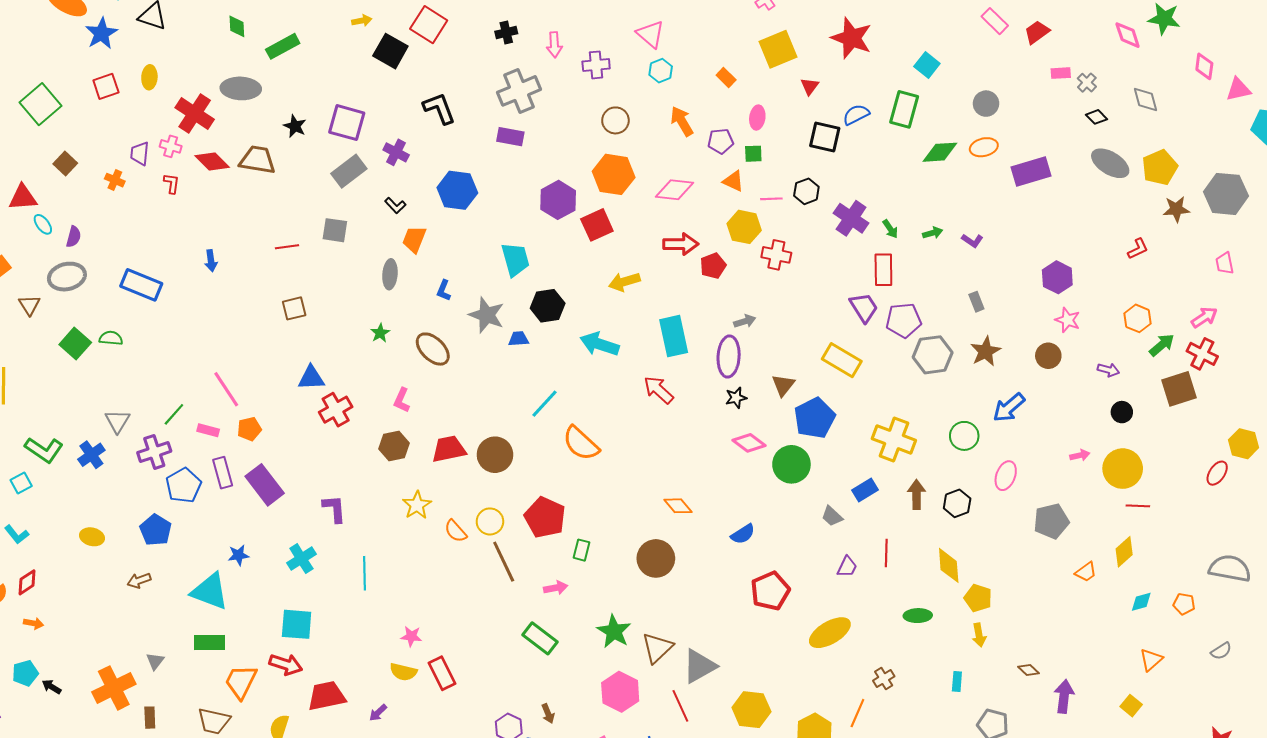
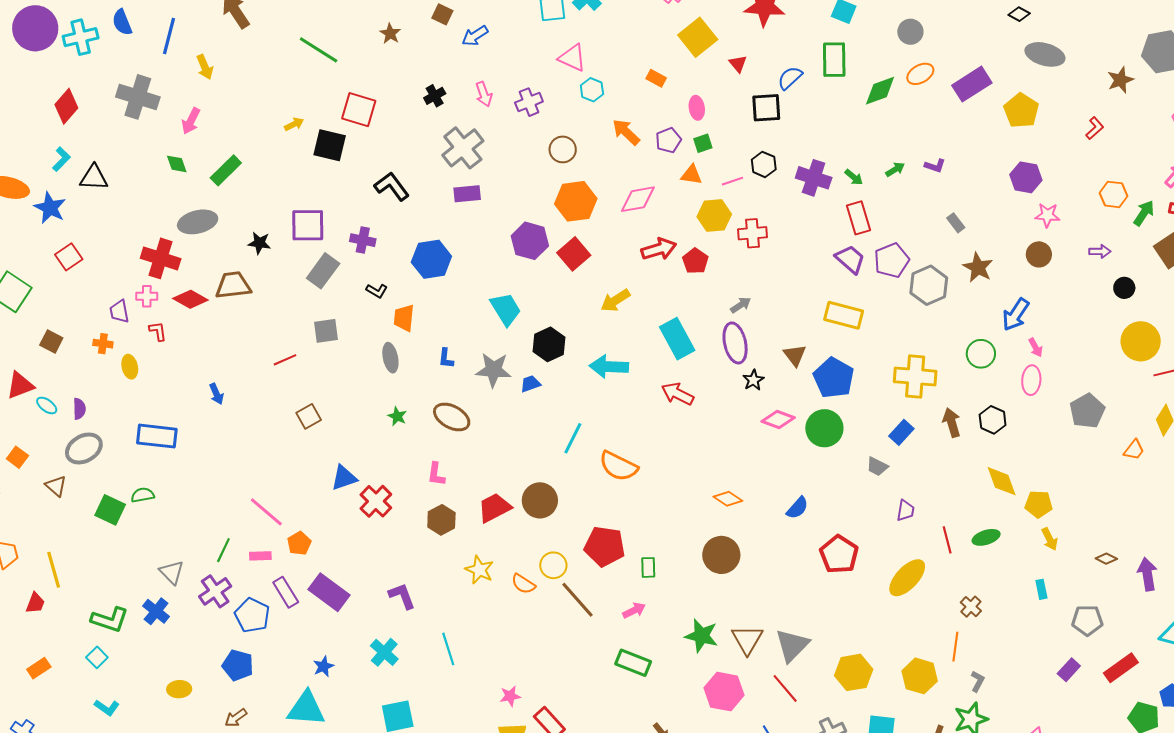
yellow ellipse: (149, 77) -> (130, 367), moved
yellow pentagon: (1160, 167) -> (1021, 111), moved
pink arrow: (1080, 455) -> (1036, 347), moved, turned 90
red line: (886, 553) -> (947, 540), moved

